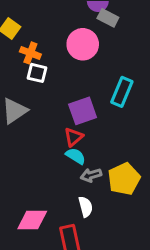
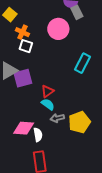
gray rectangle: (108, 18) -> (77, 12), turned 32
purple square: (83, 111) -> (23, 78), moved
white semicircle: (86, 207) -> (38, 135), moved
pink diamond: (32, 220) -> (24, 128), moved

